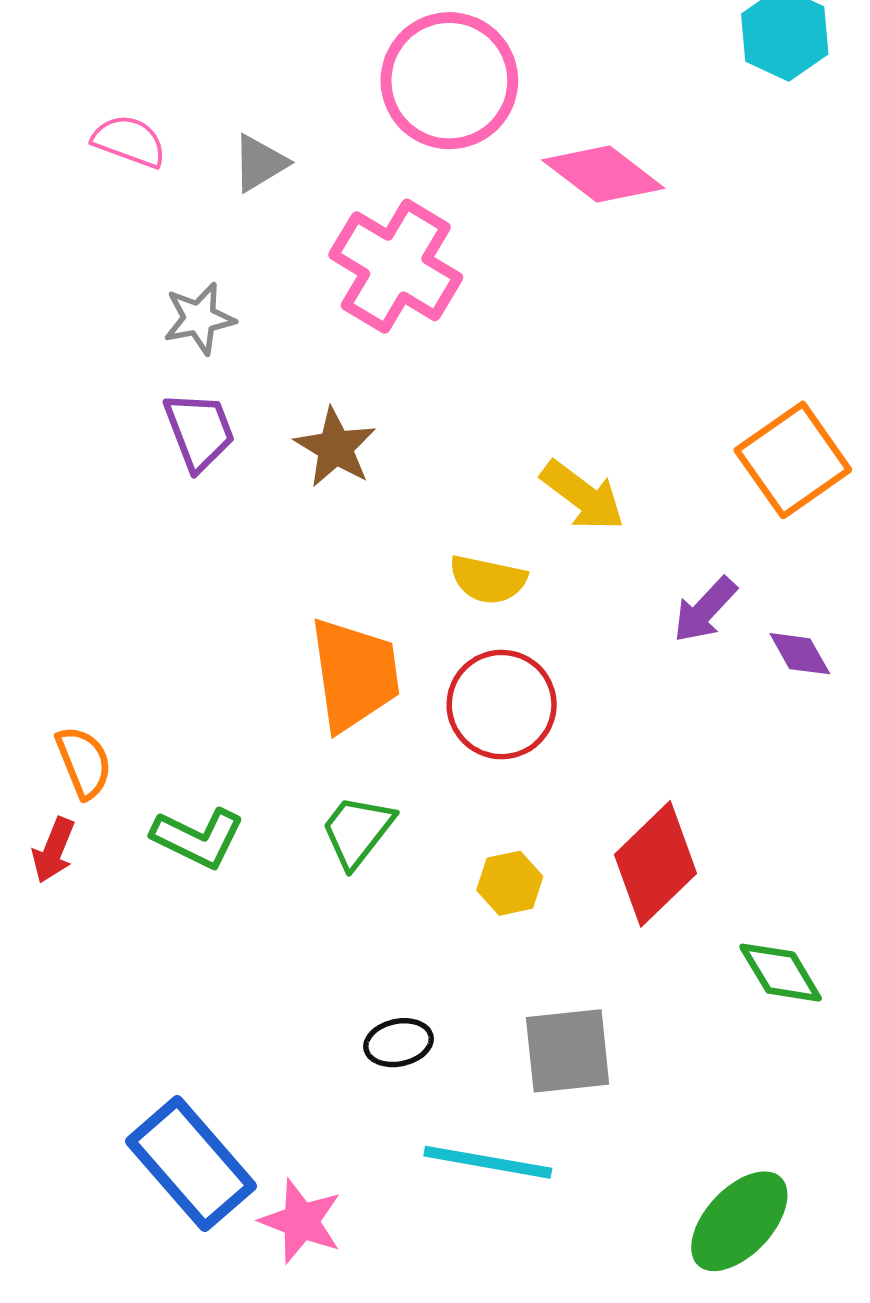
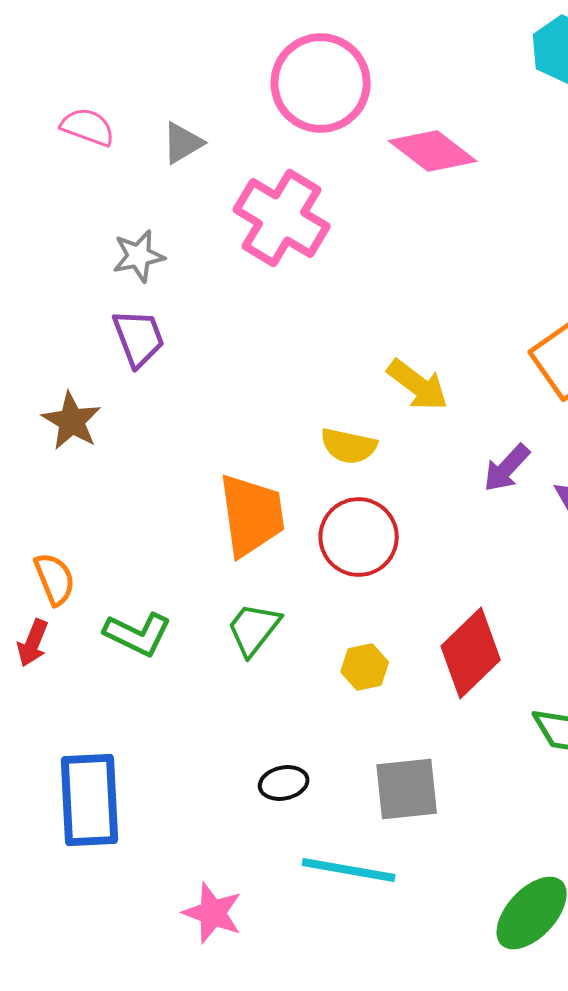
brown star: (335, 448) -> (72, 421), moved
blue rectangle: (191, 1164) -> (90, 800), moved, turned 38

